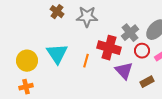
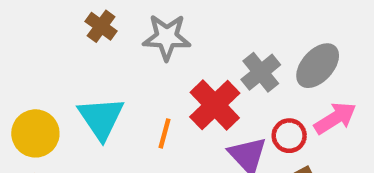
red cross: (109, 48) -> (215, 105), turned 30
red circle: (142, 51) -> (289, 136), moved

